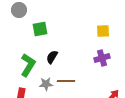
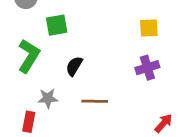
green L-shape: (28, 65) -> (29, 56), moved
gray star: (46, 84) -> (48, 98), moved

